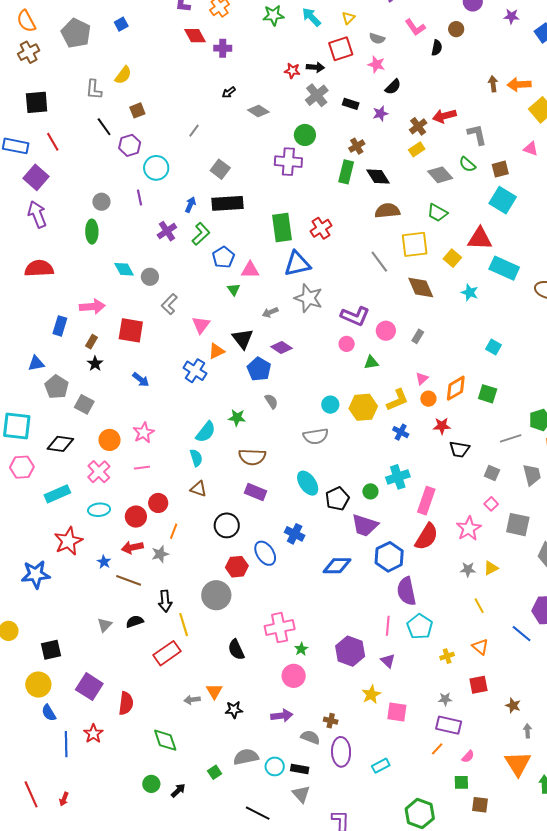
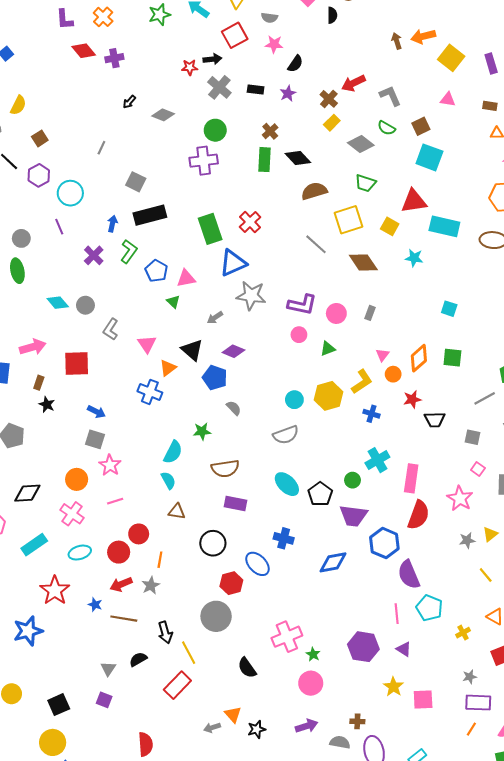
gray square: (84, 404) -> (95, 439), moved
purple square: (89, 687) -> (104, 700), moved, size x0.6

